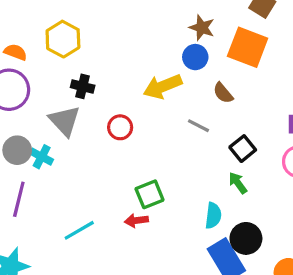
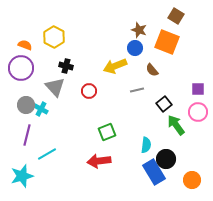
gray line: (199, 126) -> (137, 90), turned -40
green arrow: (238, 183) -> (176, 125), moved, size x1.5
red arrow: (136, 220) -> (99, 161), moved, size x1.6
cyan line: (79, 230) -> (47, 154), moved

